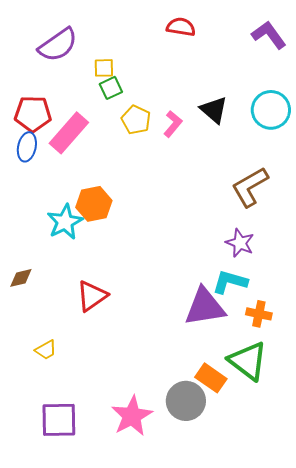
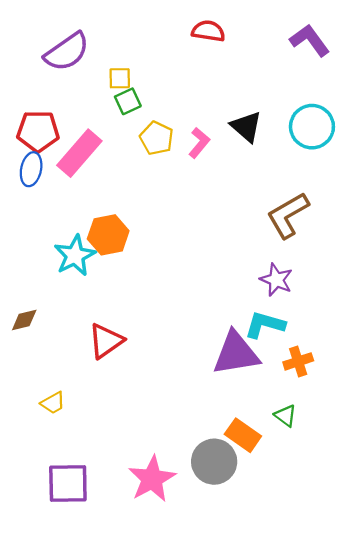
orange cross: (259, 314) -> (298, 361), turned -30
green triangle: (248, 361) -> (285, 416), size x0.5

